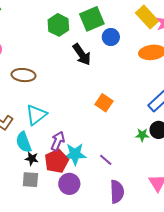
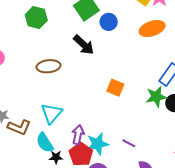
green hexagon: (58, 25) -> (36, 18), moved
brown ellipse: (23, 75) -> (48, 66), moved
green star: (142, 135) -> (156, 97), moved, size x1.5

